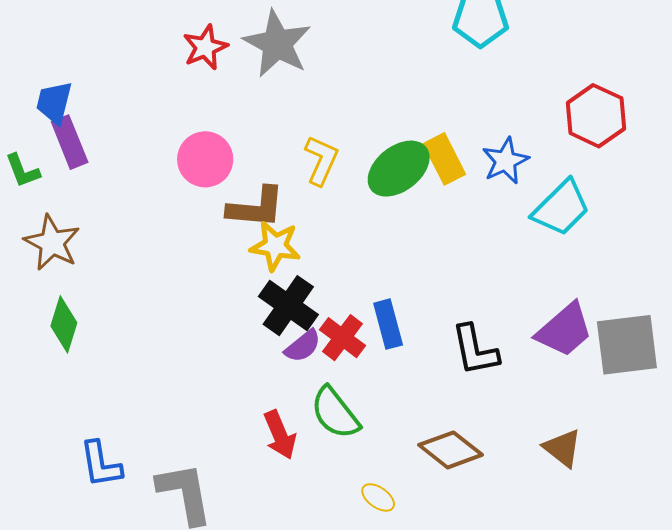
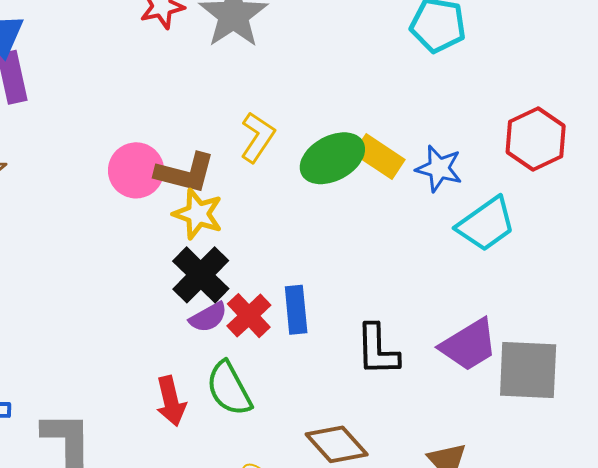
pink circle: (205, 159) -> (136, 170), moved
yellow rectangle: (444, 159) -> (379, 156), turned -39
blue star: (505, 161) -> (439, 168), turned 30

